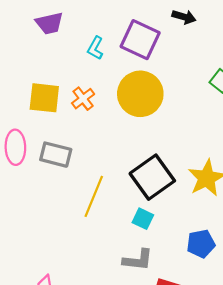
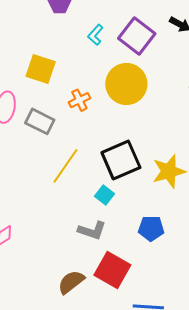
orange cross: (83, 99) -> (79, 100), moved

